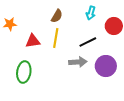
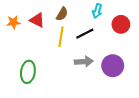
red triangle: (33, 41) -> (37, 20), moved, turned 35
black line: (88, 42) -> (85, 34), moved

